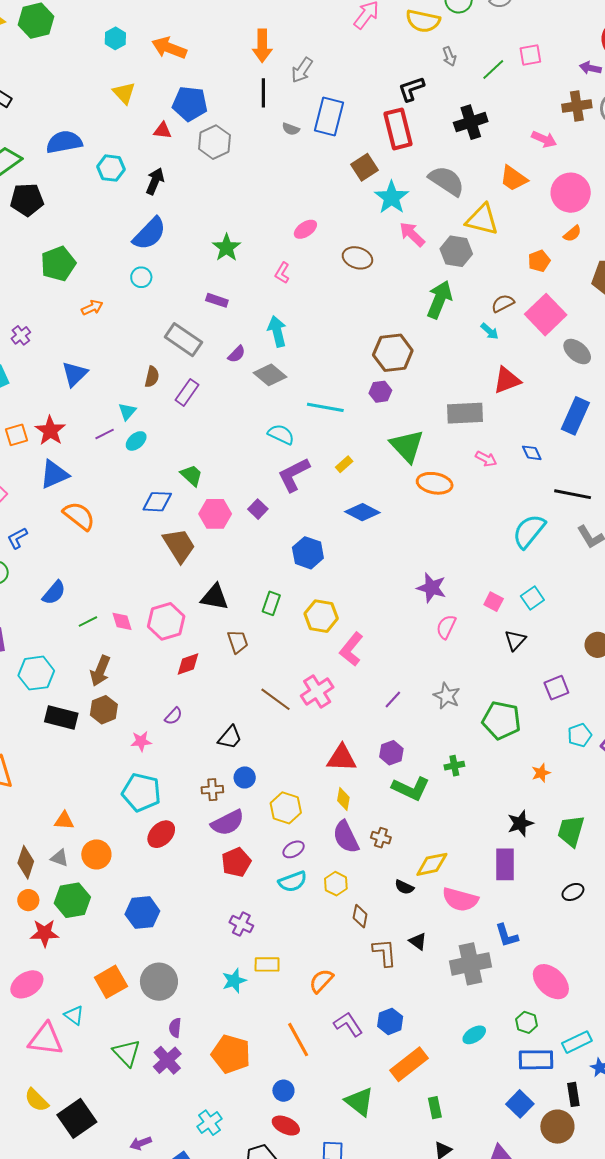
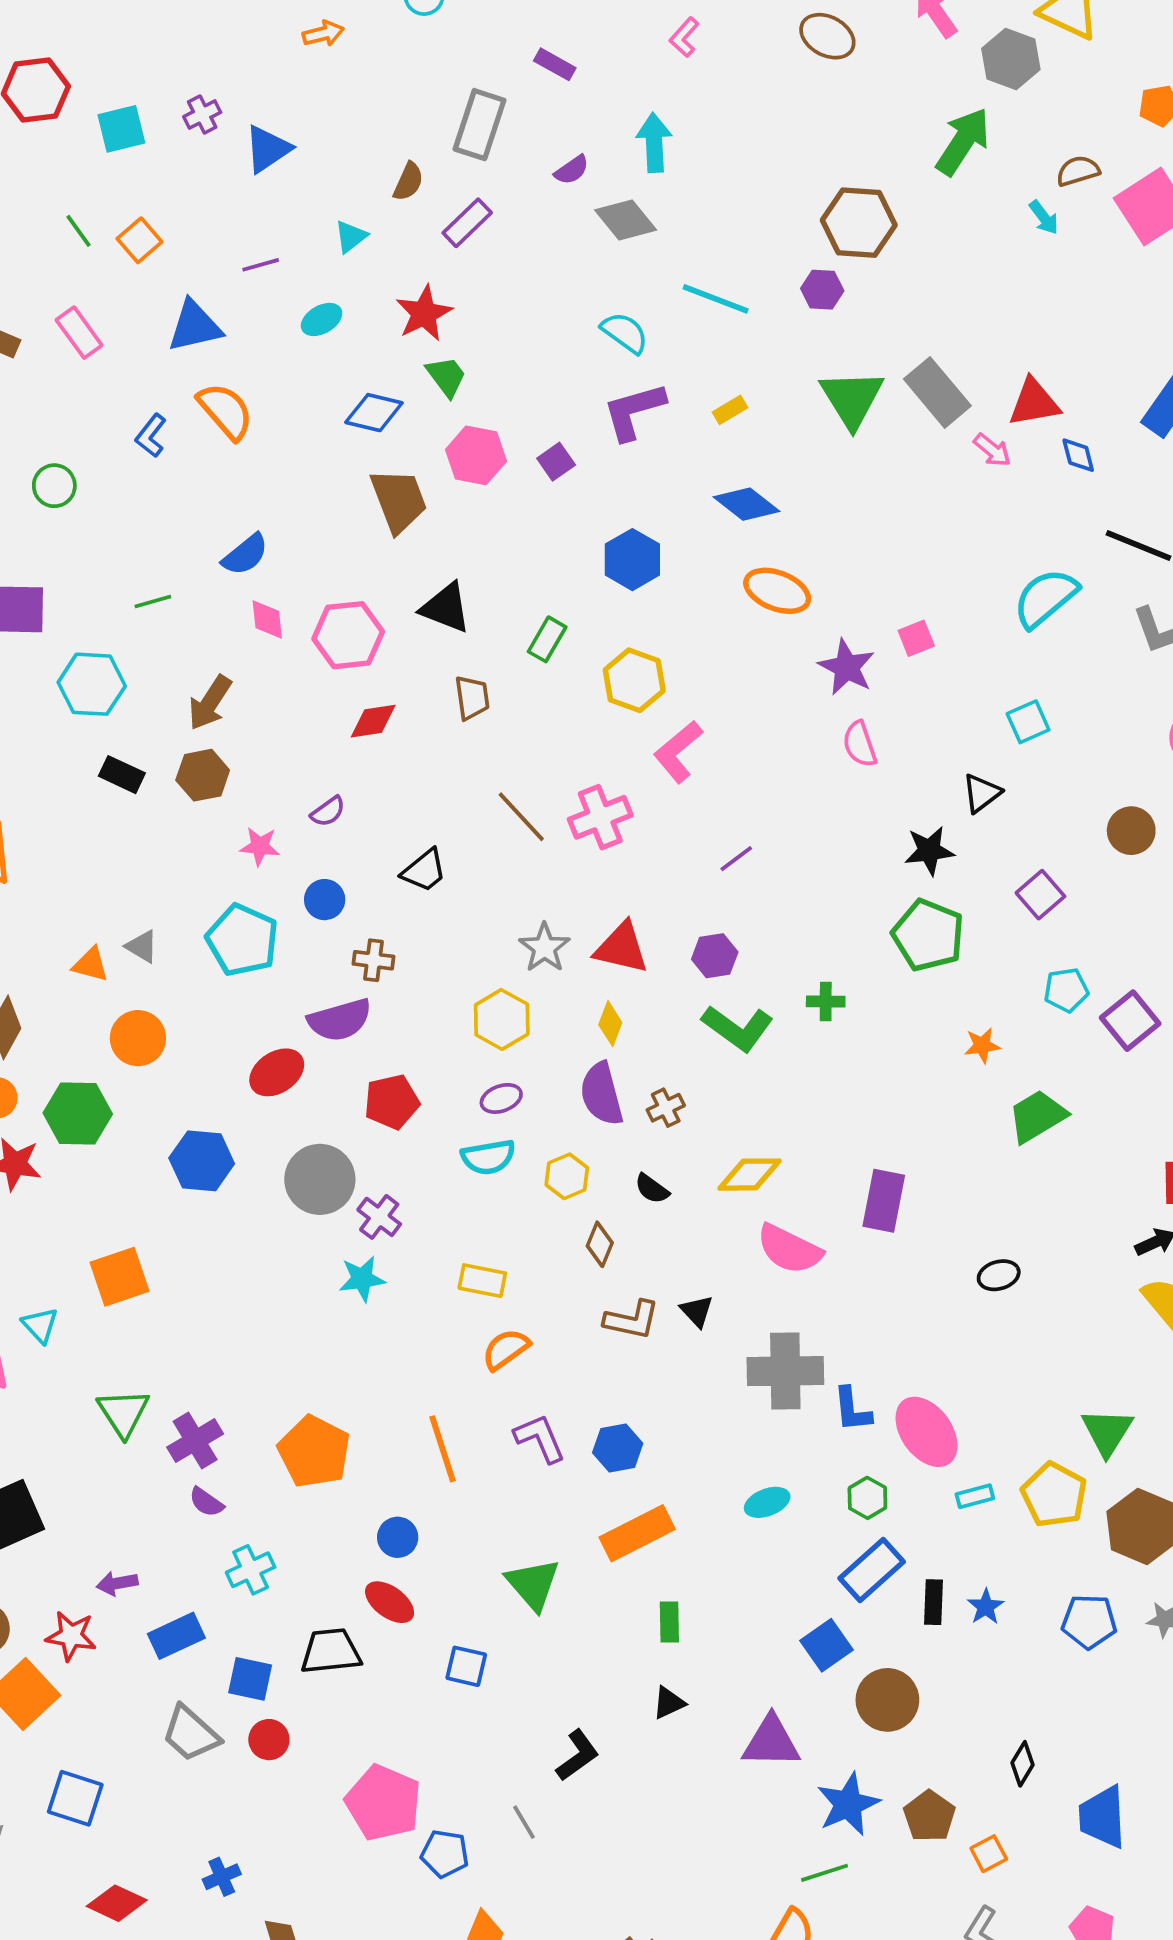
purple cross: (21, 335) -> (202, 115), moved
gray rectangle: (183, 340) -> (479, 125), turned 63
red triangle: (507, 380) -> (1034, 403), moved
gray rectangle: (465, 413) -> (937, 392), moved, turned 42
red star: (50, 431) -> (424, 313), moved
purple line: (105, 434) -> (261, 265), moved
orange square: (16, 435) -> (139, 240), turned -35
cyan ellipse: (136, 441) -> (322, 319), moved
orange ellipse: (435, 483) -> (777, 591), moved
blue L-shape: (17, 538) -> (151, 436), moved, turned -35
blue semicircle: (54, 593) -> (245, 555), moved
pink square: (494, 602) -> (916, 638), moved, turned 30
green line: (88, 622) -> (153, 601), moved
pink semicircle: (446, 627) -> (860, 744), turned -55
purple square: (556, 688) -> (1040, 895), turned -30
gray star: (447, 696) -> (544, 948), moved
black rectangle: (61, 718) -> (122, 775), size x0.7
blue circle: (245, 777) -> (325, 900), moved
purple semicircle: (228, 823) -> (340, 1020), moved
black star: (520, 823) -> (929, 851), moved
green trapezoid: (571, 831) -> (1037, 1116), moved, turned 32
red ellipse: (161, 834) -> (277, 1072), moved
brown cross: (381, 838) -> (666, 1108), turned 36
gray triangle: (60, 858) -> (142, 946), moved
black semicircle: (404, 887) -> (652, 1189), moved
blue L-shape: (507, 935) -> (852, 1409), moved
brown L-shape: (385, 953) -> (632, 1320), turned 96
yellow rectangle: (267, 964) -> (482, 1281), moved
cyan star: (234, 981) -> (362, 1279), moved
gray circle: (159, 982) -> (320, 1179), moved
purple semicircle: (175, 1028) -> (206, 1502), moved, turned -72
cyan rectangle: (577, 1042) -> (975, 1496), moved, size x0.7
blue rectangle: (536, 1060) -> (872, 1570), turned -52
black rectangle: (573, 1094) -> (933, 1602), moved

